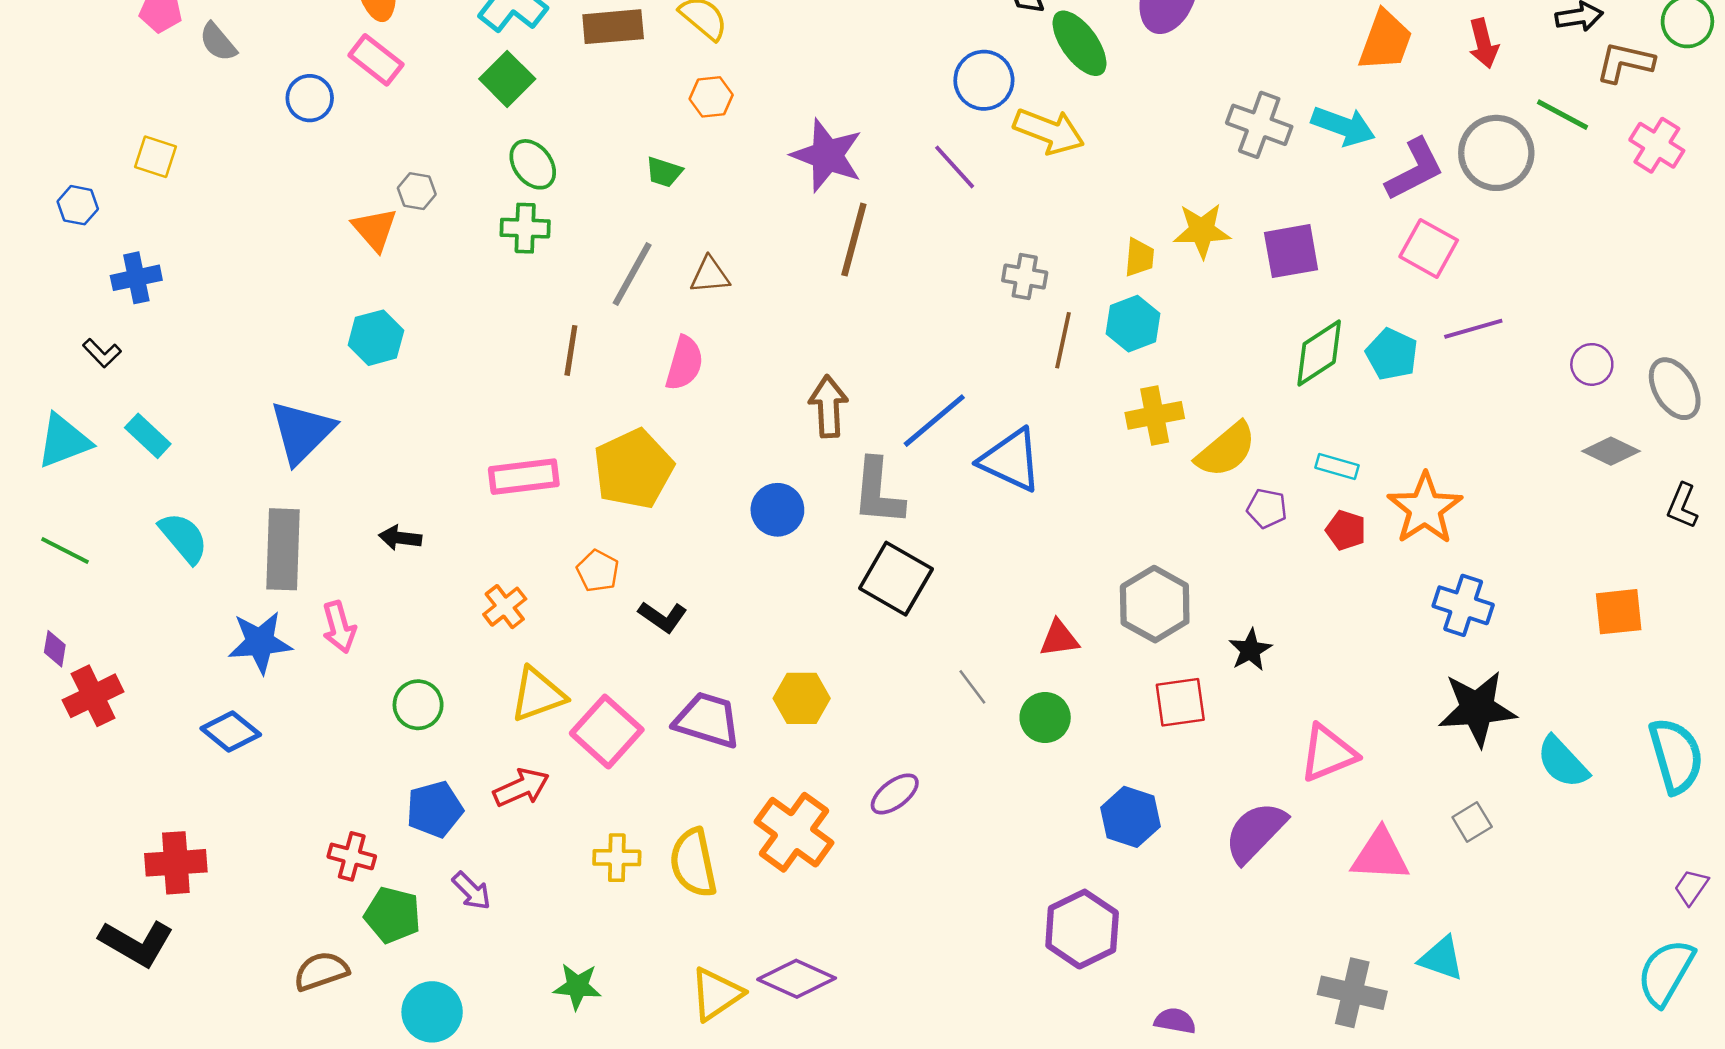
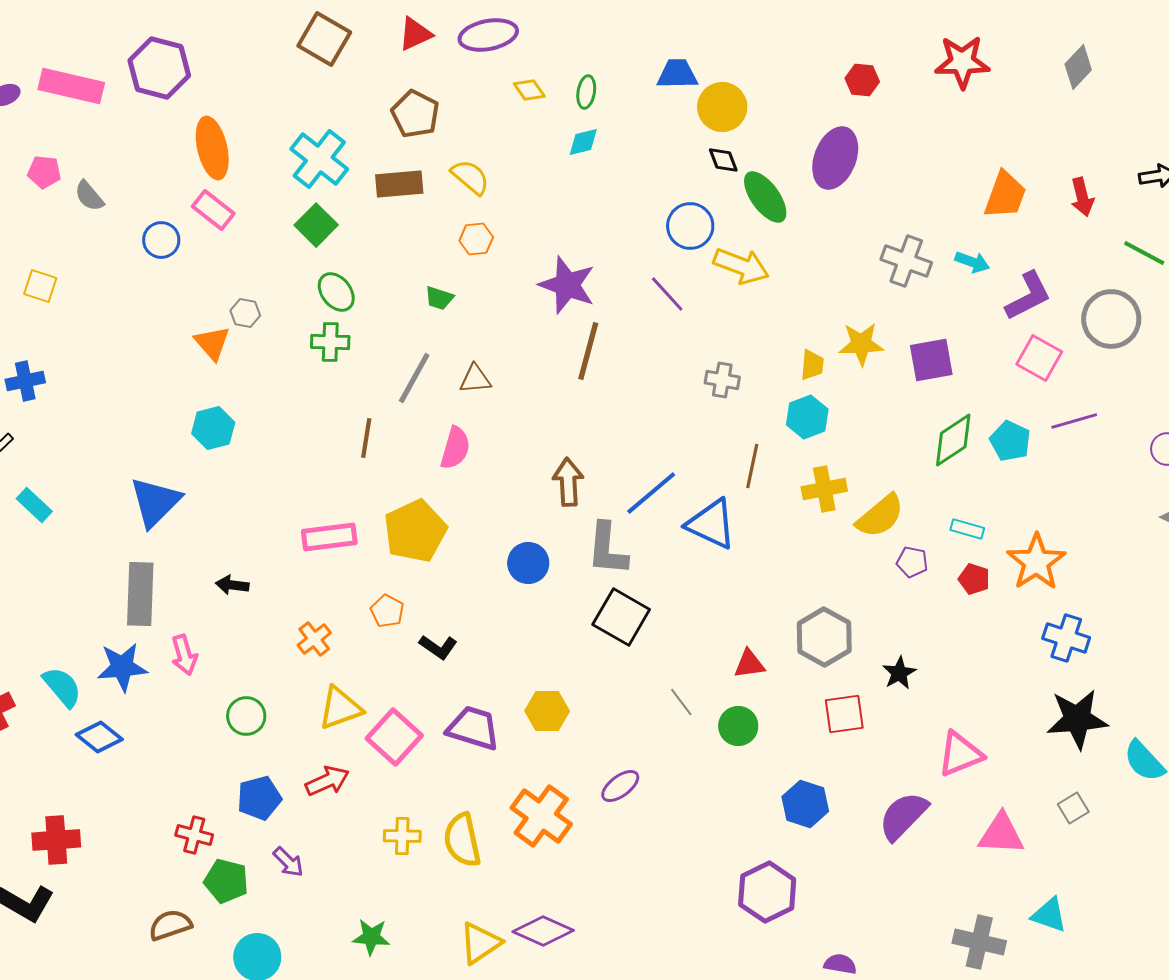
cyan arrow: (1343, 126) -> (972, 262), size x0.7
gray circle: (1496, 153) -> (1111, 319), moved
brown line: (1063, 340) -> (752, 466), moved
cyan semicircle: (184, 538) -> (62, 687), moved

